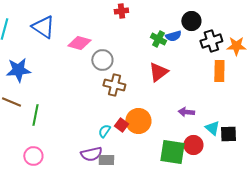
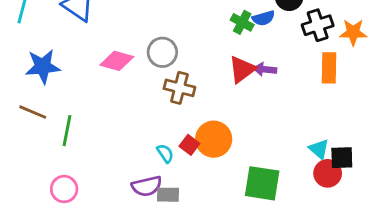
pink diamond: (79, 43) -> (117, 61), moved
purple arrow: (186, 112) -> (265, 69), moved
cyan semicircle: (104, 131) -> (165, 153), turned 112
red circle: (193, 145) -> (328, 173), moved

